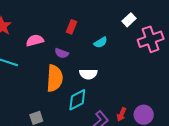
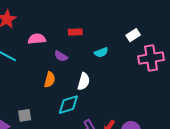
red rectangle: (71, 27) -> (75, 32), turned 56
white semicircle: (88, 74) -> (84, 81), turned -84
orange semicircle: (55, 78) -> (50, 80), size x0.6

